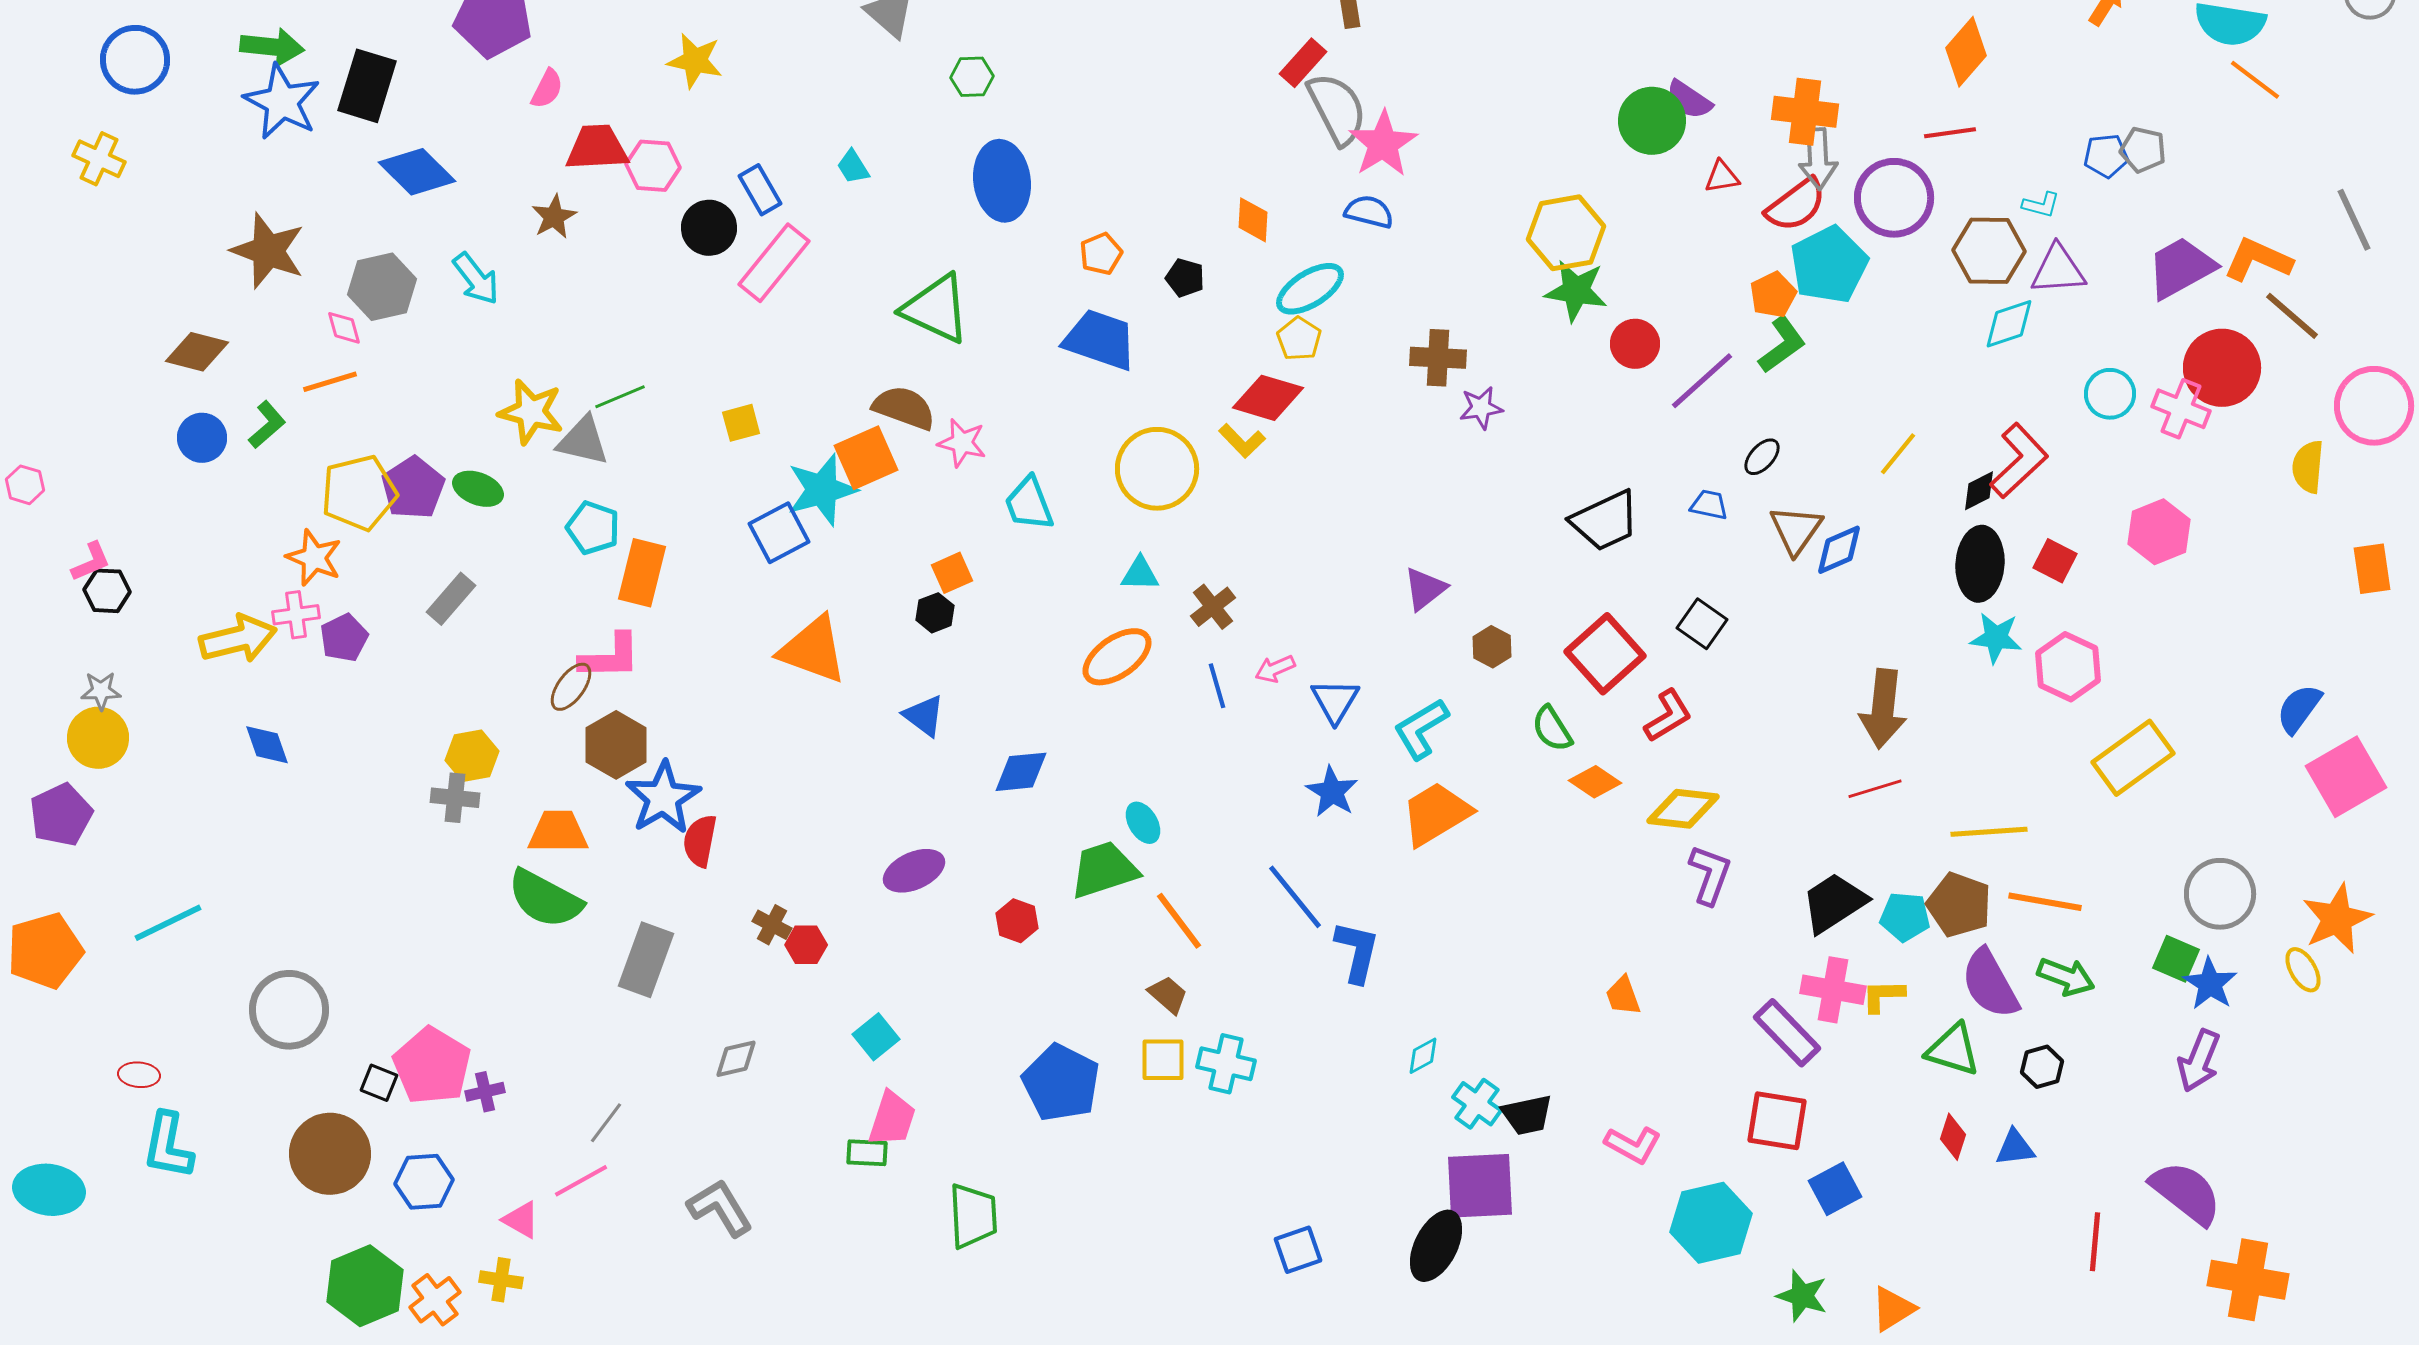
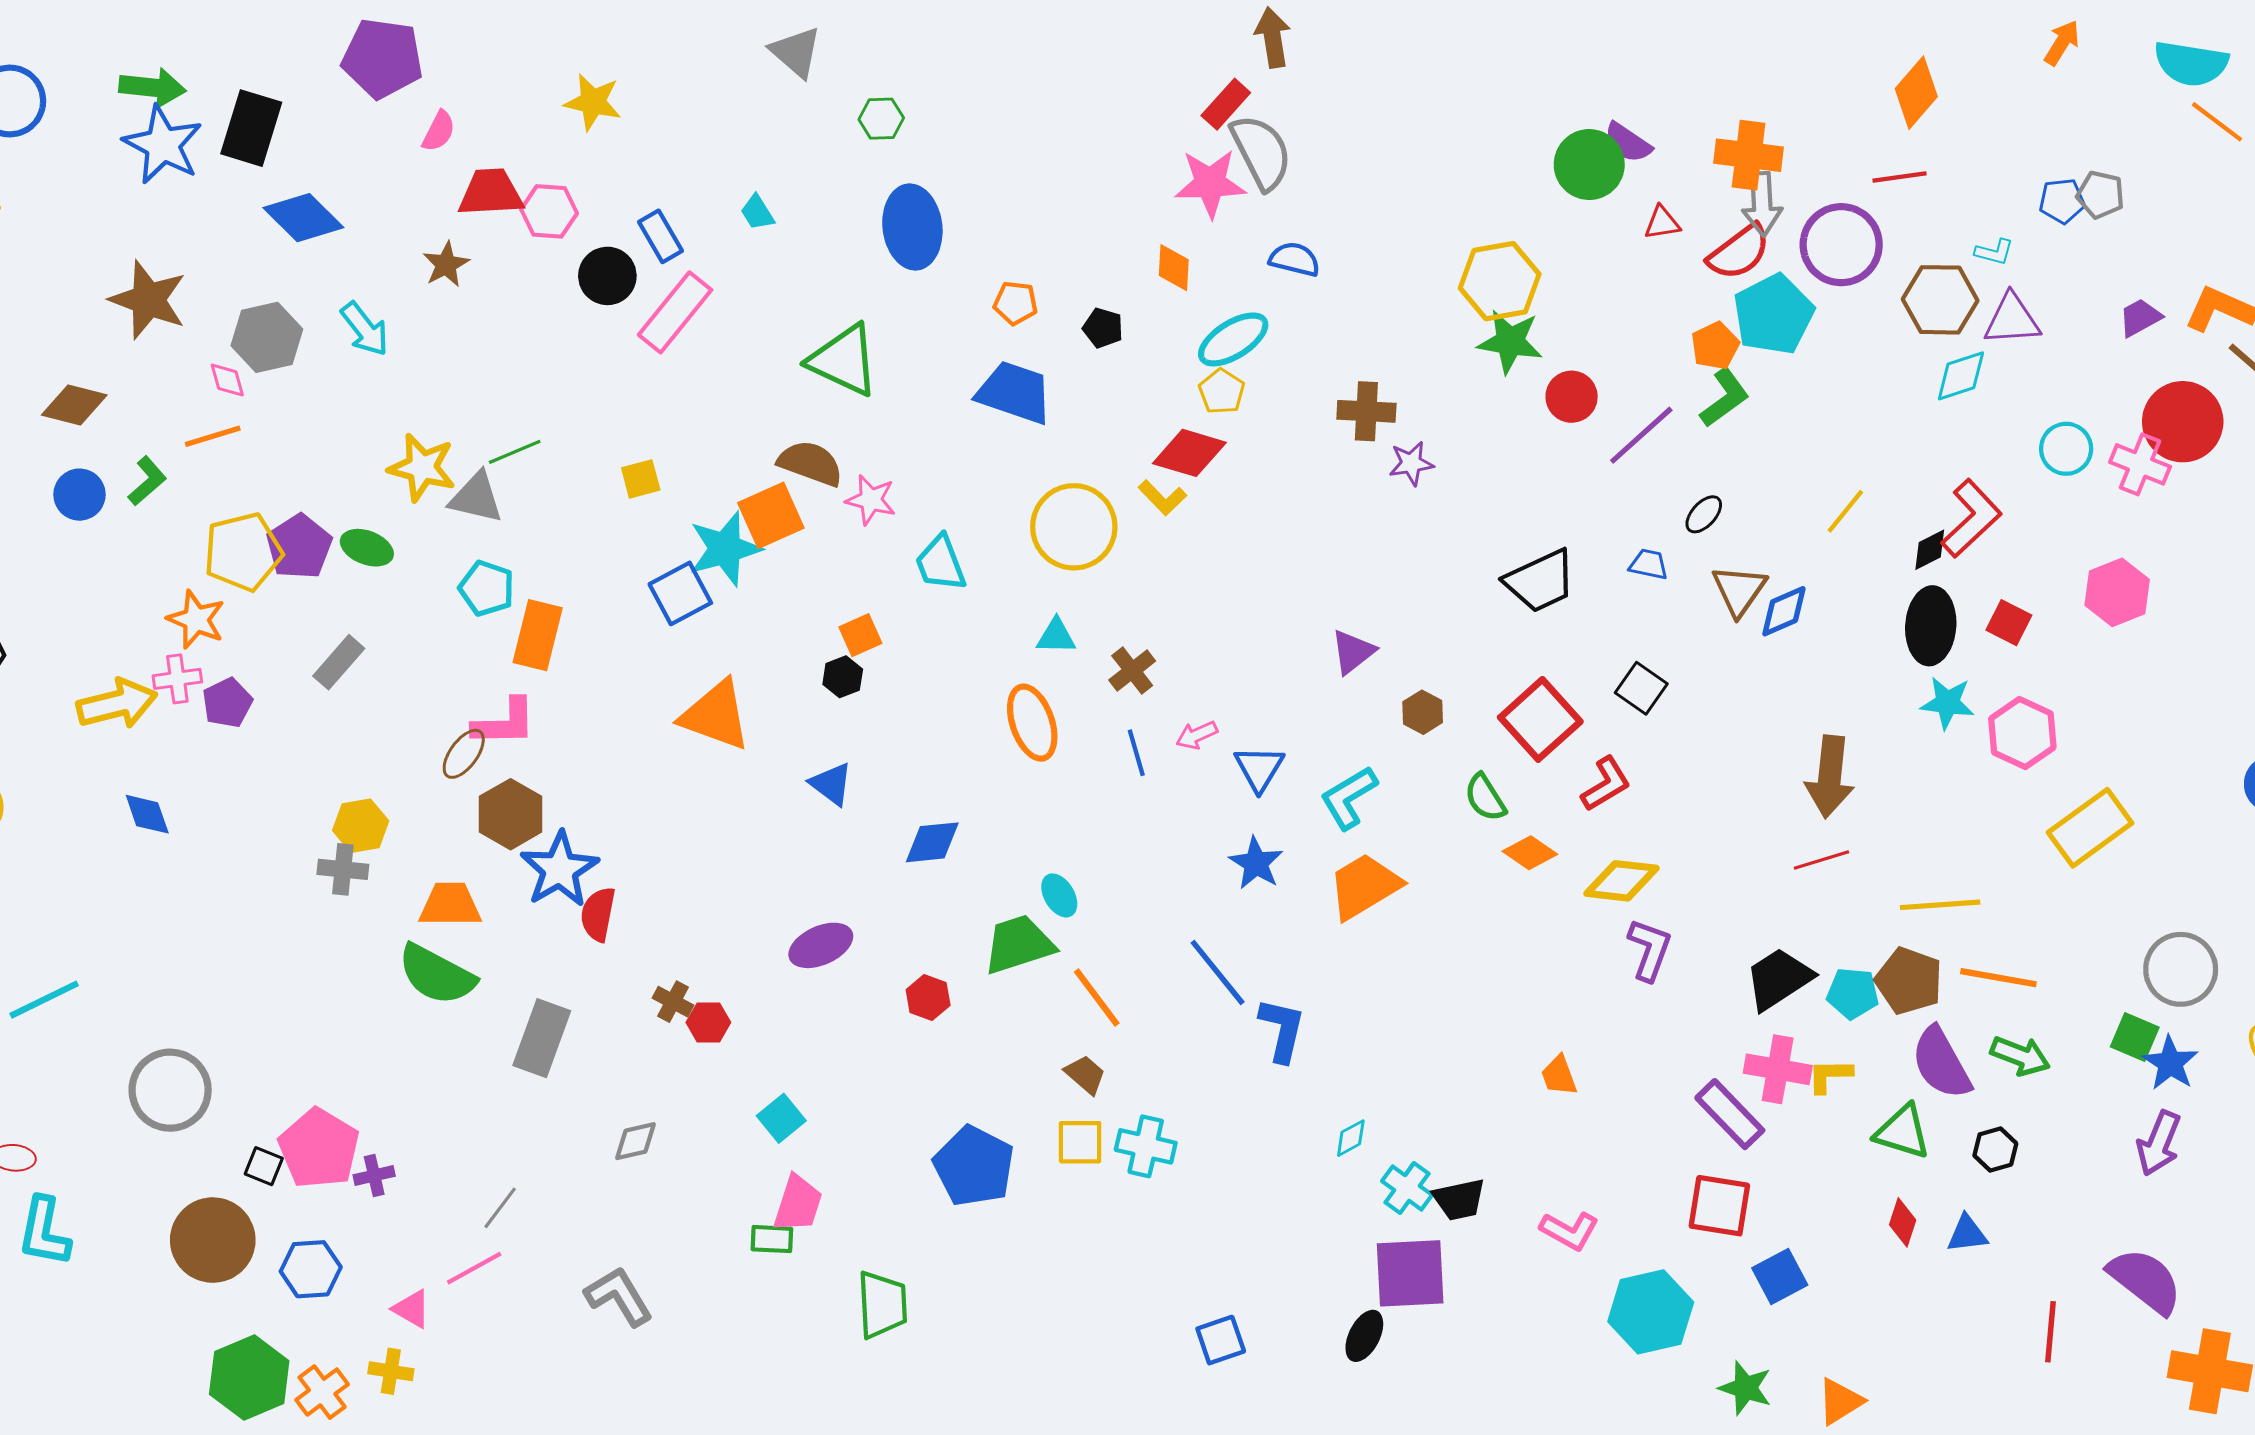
pink star: (1383, 144) -> (1210, 183), moved, turned 30
orange pentagon: (1101, 254) -> (1016, 303), turned 30
purple trapezoid: (2181, 268) -> (2140, 318), size x0.6
orange ellipse: (1117, 657) -> (1032, 723), turned -74
black ellipse: (1436, 1246) -> (1364, 1336), size x0.7

